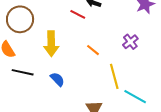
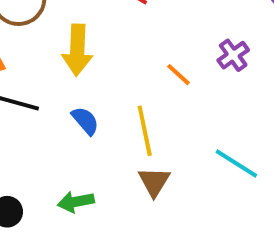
orange line: (93, 50) -> (179, 75), moved
yellow line: (114, 76) -> (145, 131), moved

